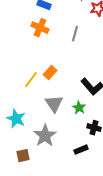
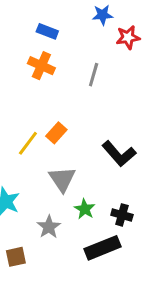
green star: (79, 108) -> (85, 209), moved
gray star: (45, 136) -> (49, 227), size x0.7
black rectangle: (81, 150) -> (103, 248), size x1.6

